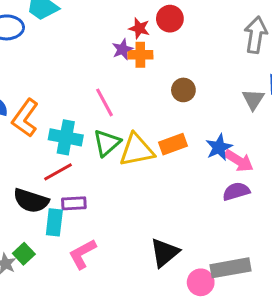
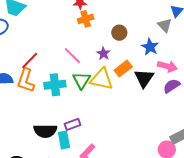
purple star: (123, 49) -> (103, 53), moved
blue star: (219, 147) -> (150, 47), moved
yellow triangle: (137, 150) -> (102, 79), turned 40
red line: (58, 172) -> (30, 61), moved
black triangle: (165, 253) -> (144, 78), moved

